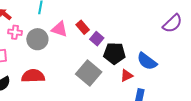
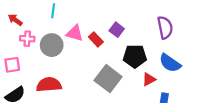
purple semicircle: (172, 23) -> (165, 27), moved, turned -55
red rectangle: (83, 27) -> (96, 39), moved
purple square: (97, 39) -> (117, 30), moved

